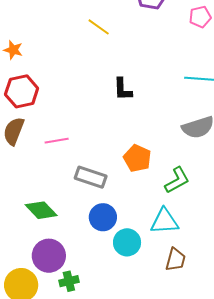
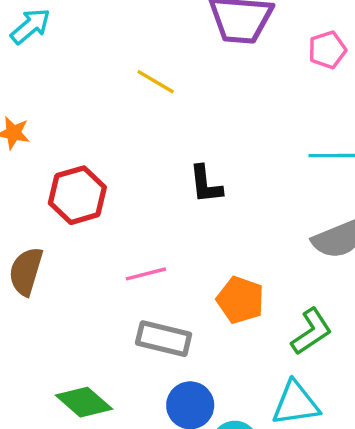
red hexagon: (22, 91) -> (77, 195), moved
pink line: (57, 141) -> (146, 274), moved

